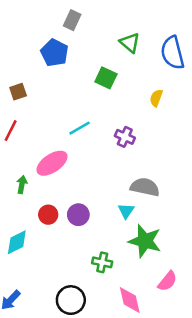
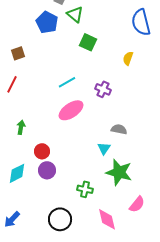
green triangle: (130, 43) -> (75, 14), moved
pink ellipse: (52, 163) -> (71, 110), moved
gray semicircle: (145, 187) -> (119, 129), size x0.7
purple circle: (78, 215) -> (47, 170), moved

